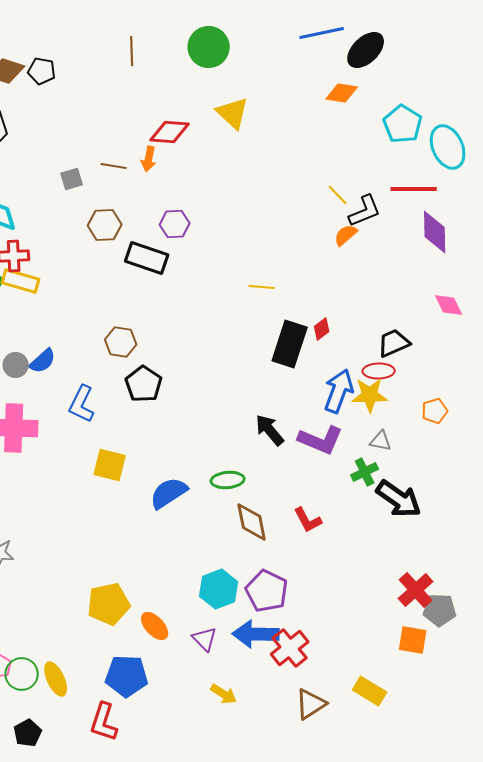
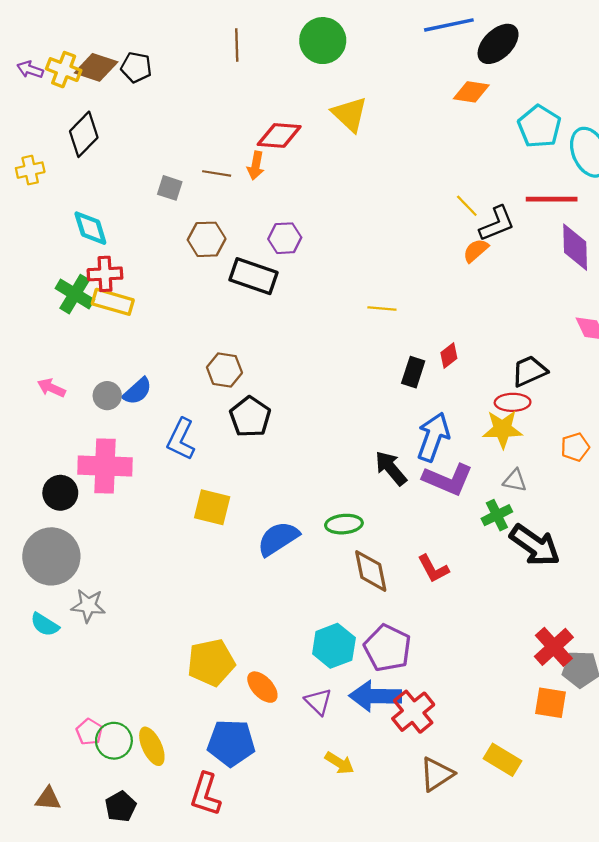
gray square: (72, 179) -> (170, 188), turned 35
black rectangle: (290, 344) -> (413, 372), size x0.6
blue arrow: (339, 391) -> (433, 437), moved

